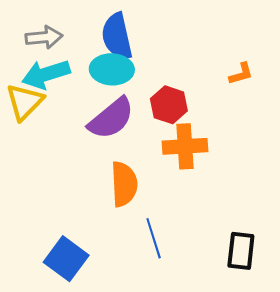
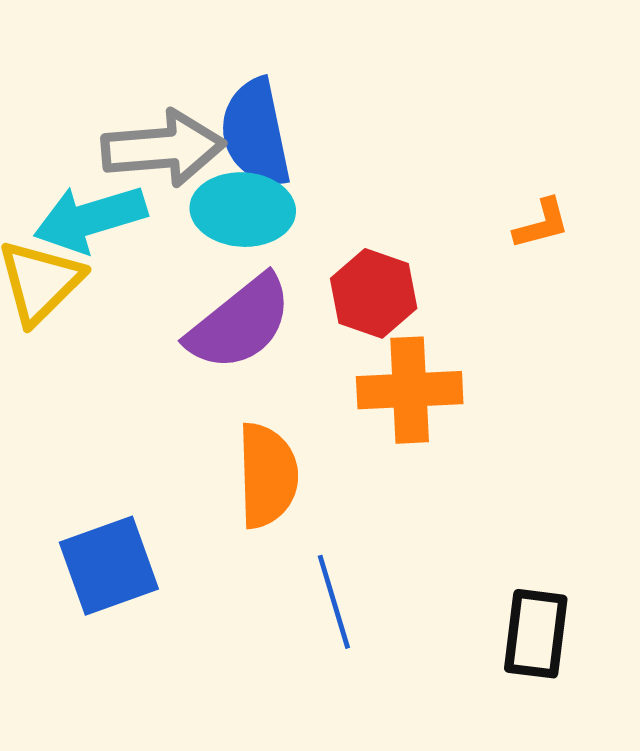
gray arrow: (44, 37) -> (163, 148), moved, size x1.4
blue square: (66, 259) -> (109, 566), moved, turned 33

